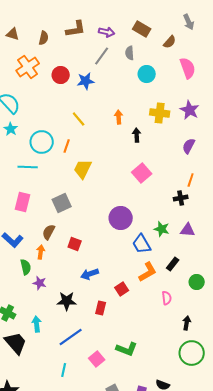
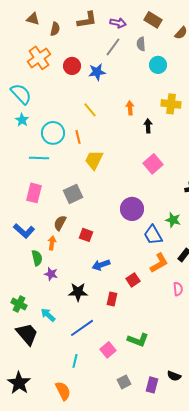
brown triangle: (13, 34) -> (33, 19), moved
orange line: (67, 146) -> (78, 137), turned -32
cyan arrow: (37, 324) -> (48, 315), turned -42

